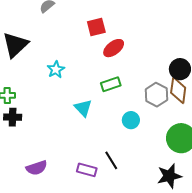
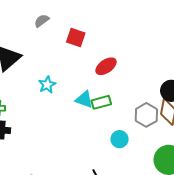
red square: (96, 27) -> (76, 37), moved, turned 30
cyan triangle: (83, 108) -> (84, 99), moved, turned -30

